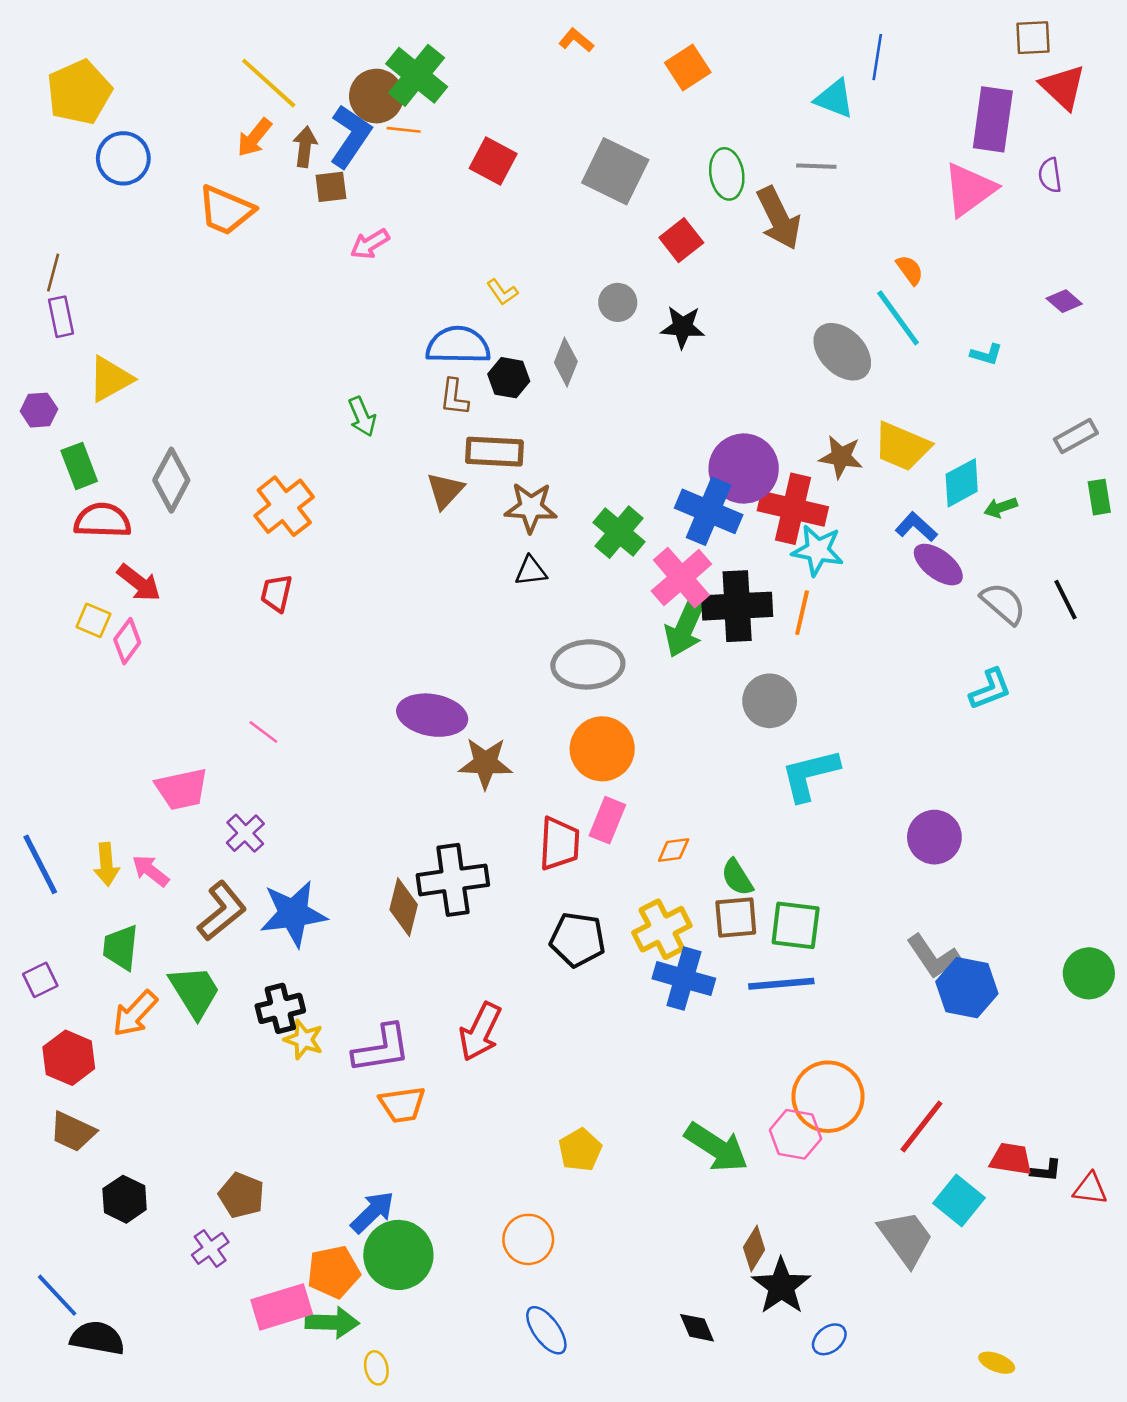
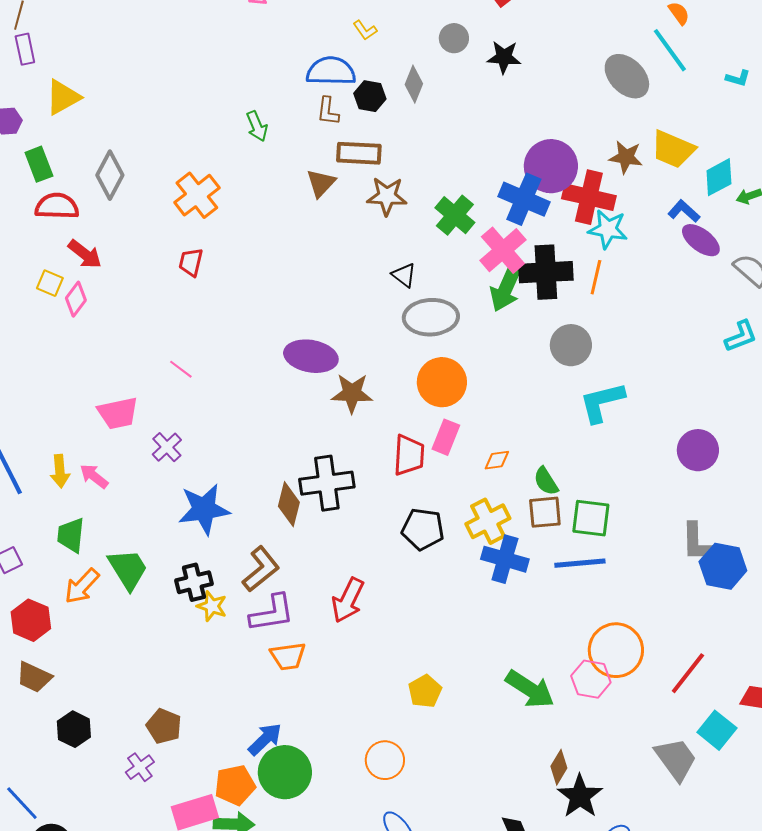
black triangle: (531, 571) -> (404, 275), moved, turned 44
brown L-shape: (222, 911) -> (261, 569), moved
gray L-shape: (933, 956) -> (697, 542), turned 33

